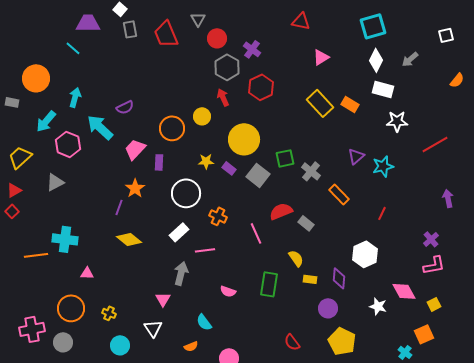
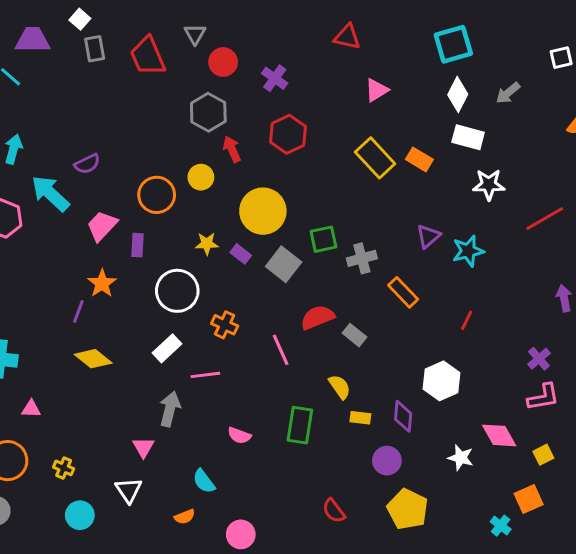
gray hexagon: (227, 67) -> (208, 112), moved
gray cross: (311, 171) -> (362, 258), turned 36

